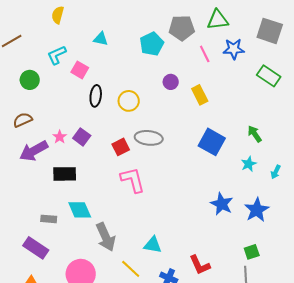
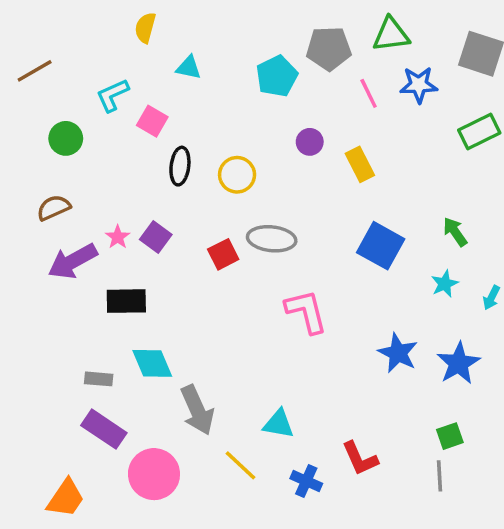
yellow semicircle: (58, 15) -> (145, 28), moved
green rectangle: (269, 76) -> (479, 131), turned -60
pink L-shape: (133, 180) -> (306, 311), moved
purple rectangle: (36, 248) -> (104, 429), moved

